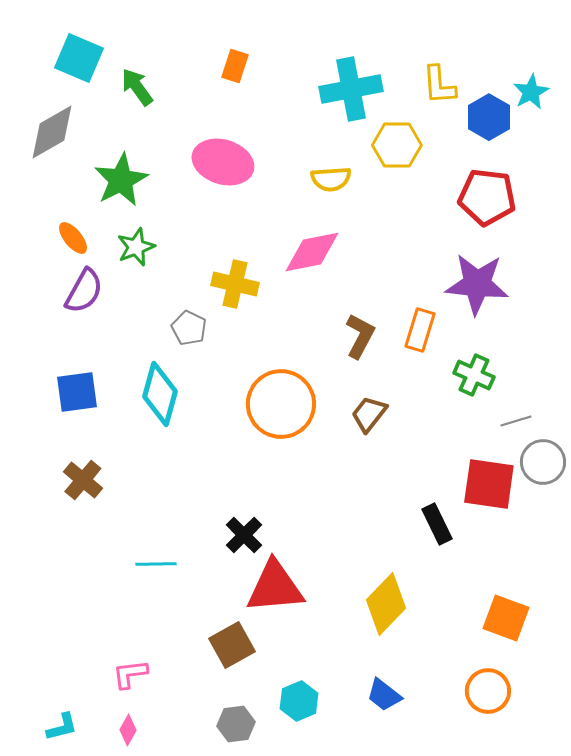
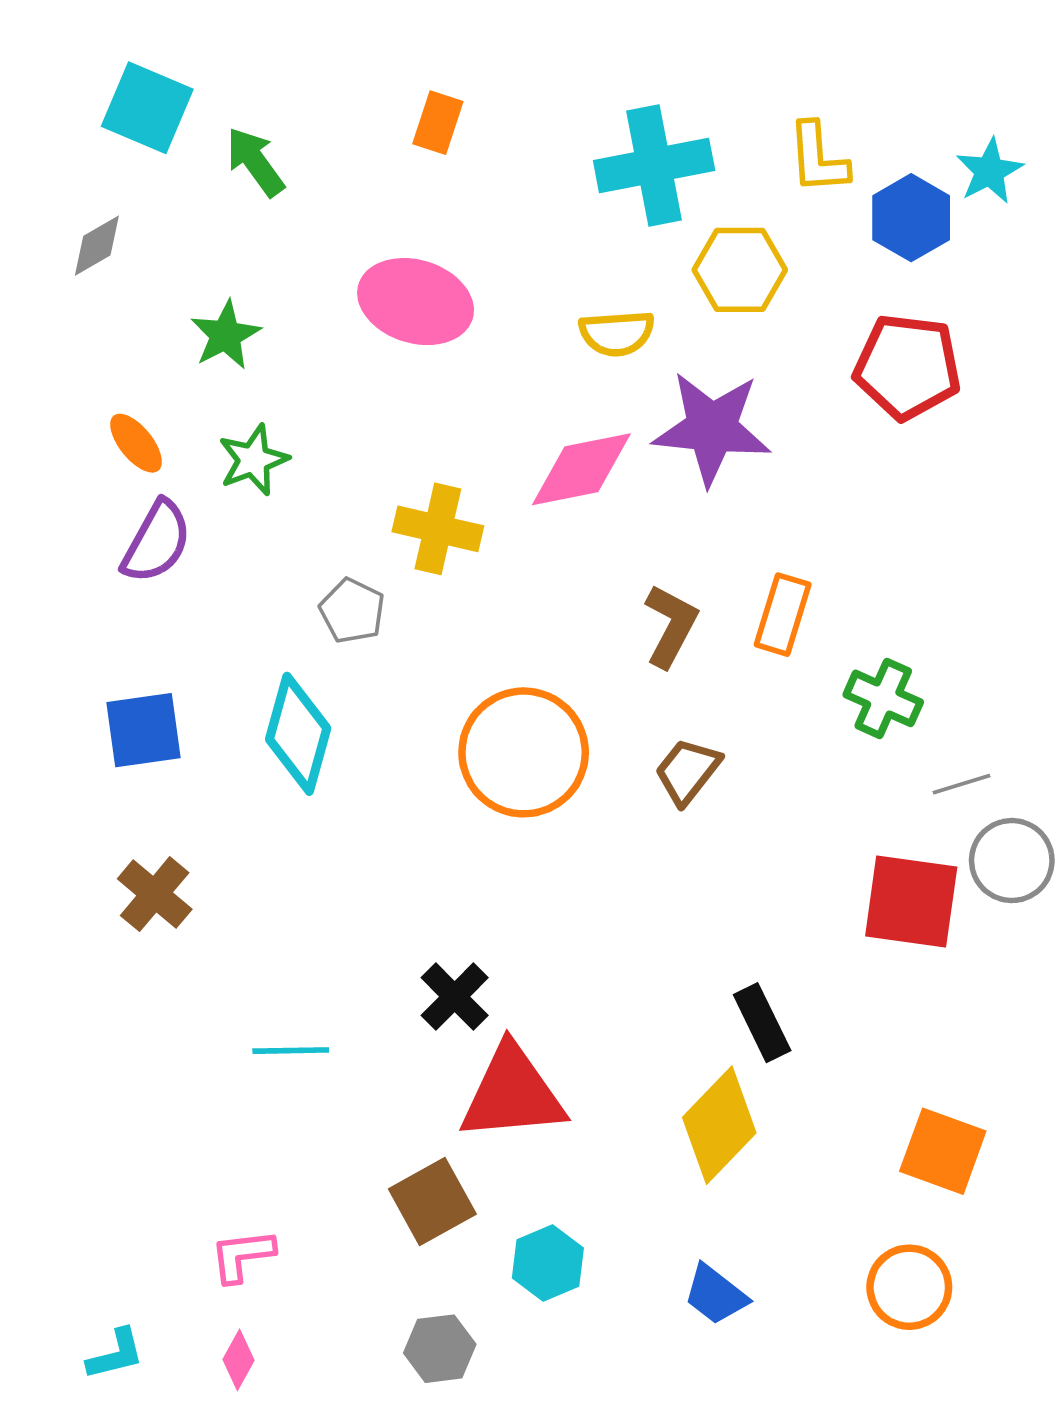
gray diamond: (52, 132) -> (97, 246), size x0.6
green star: (121, 180) -> (225, 335), size x0.7
purple star: (477, 284) -> (712, 428), moved
black rectangle: (437, 524) -> (762, 1023), moved
cyan hexagon: (299, 701) -> (548, 1263), moved

